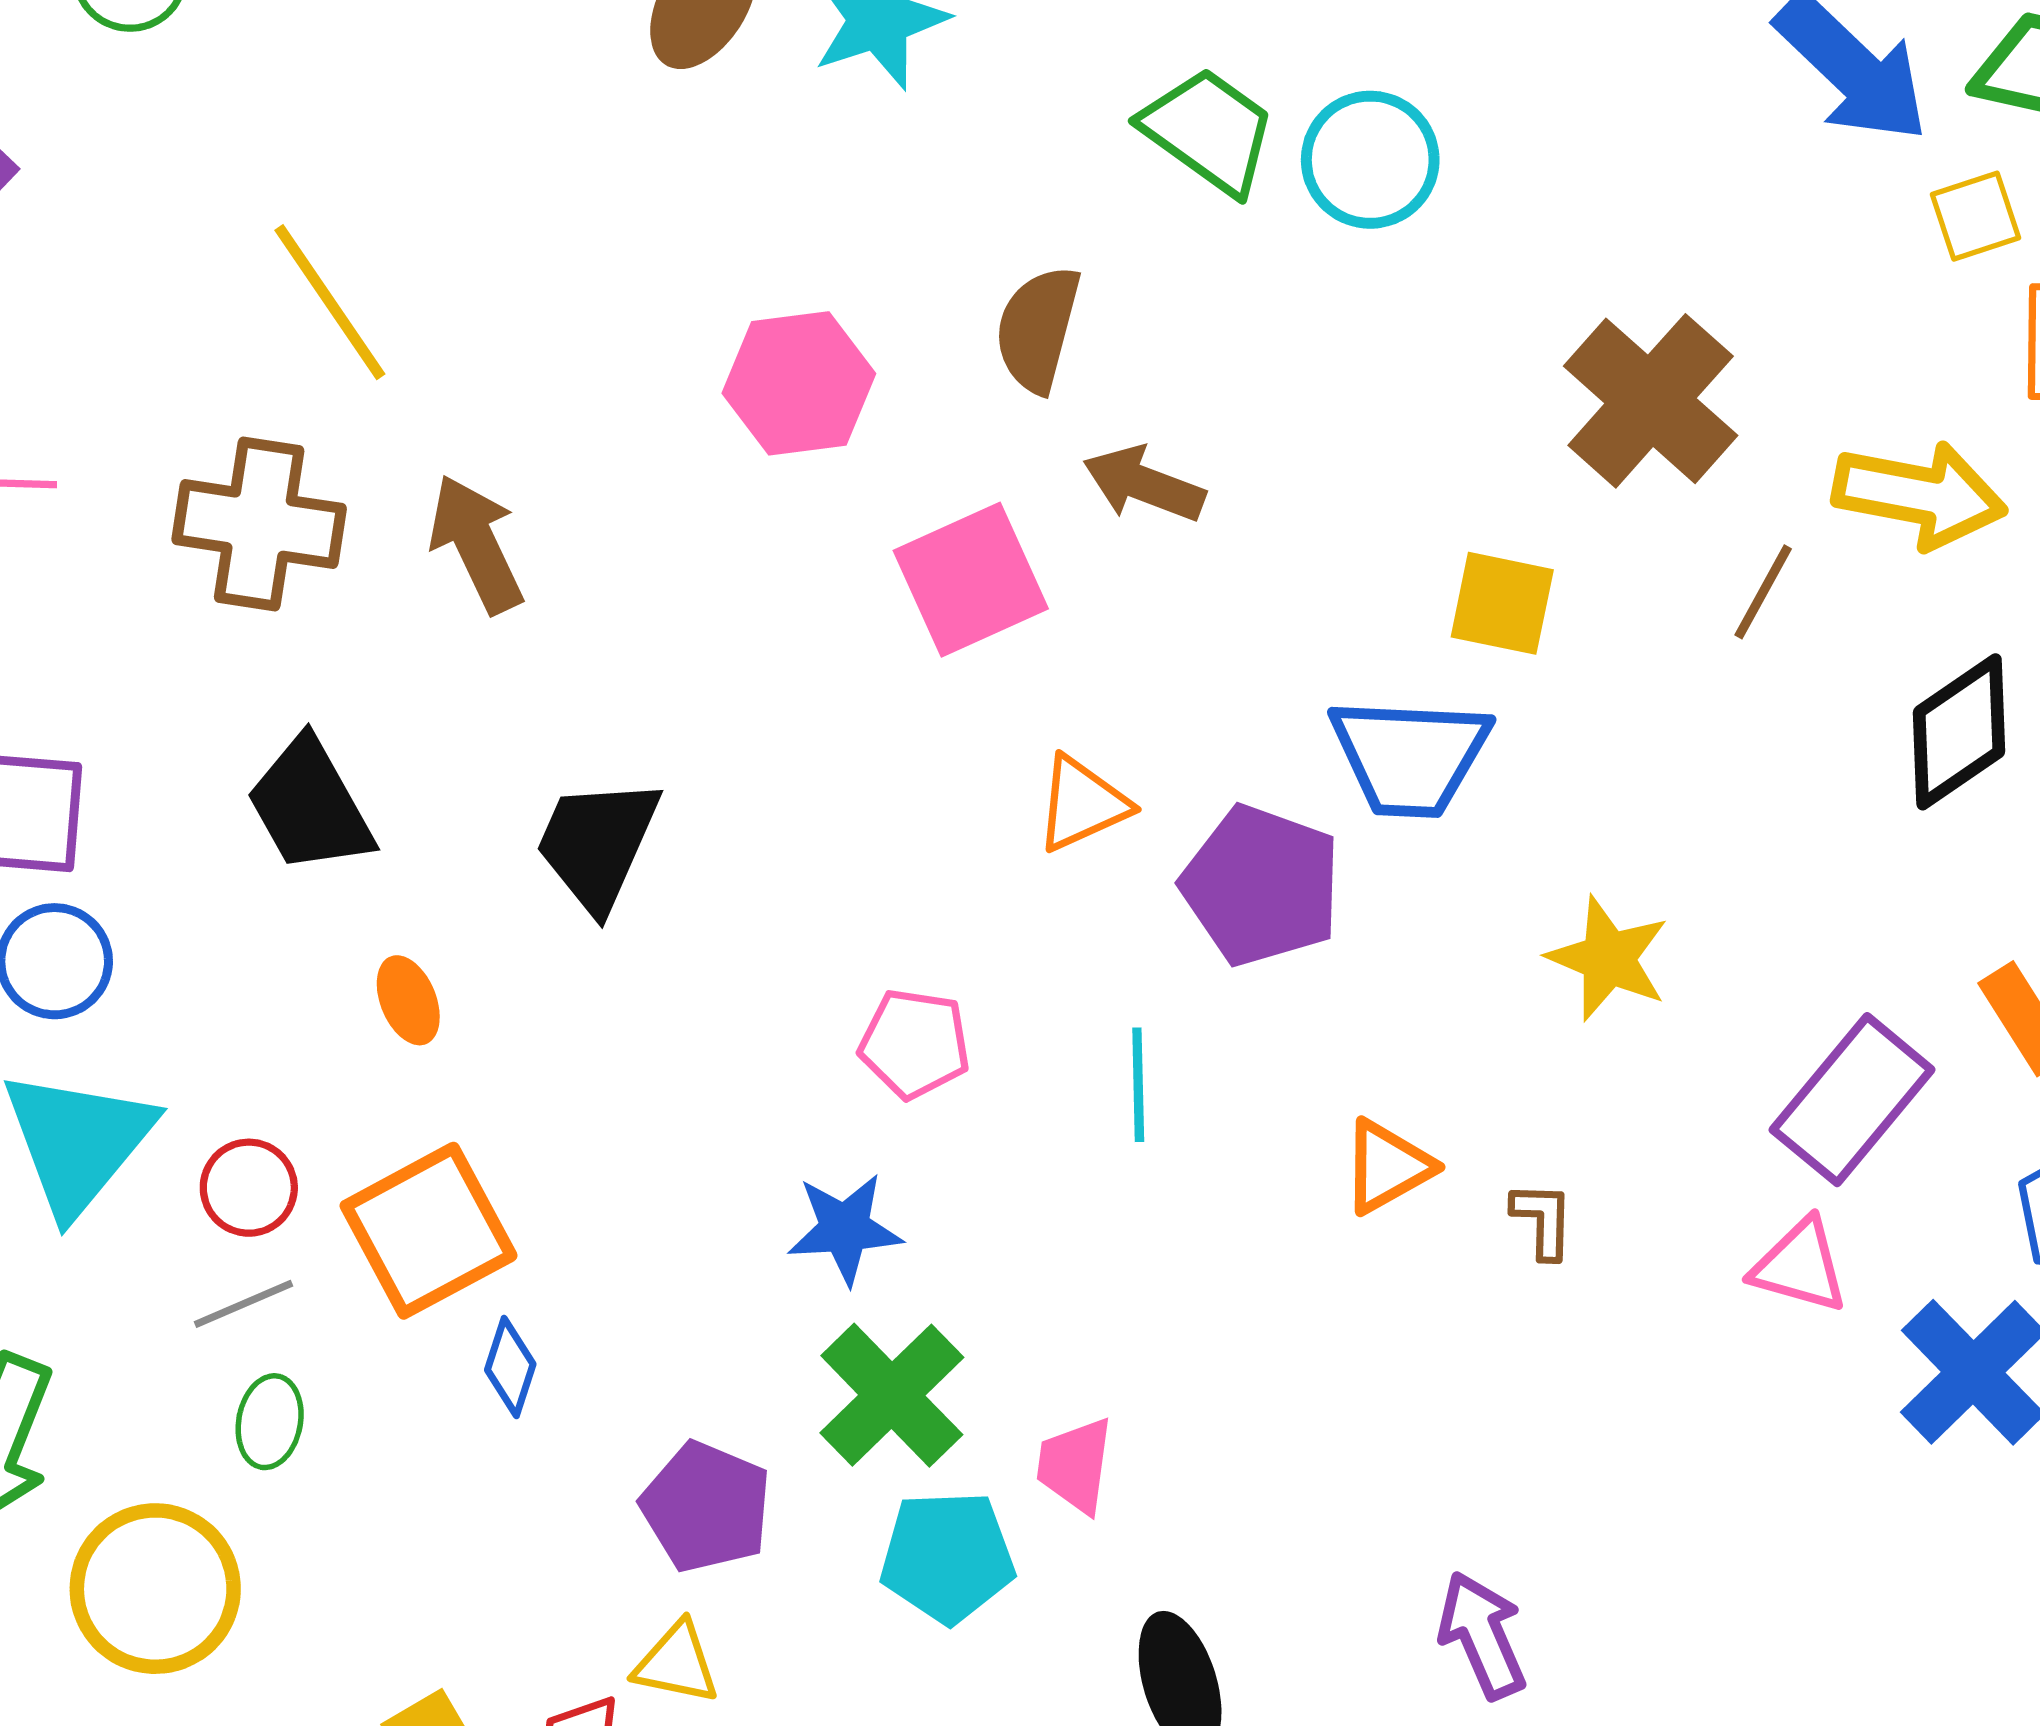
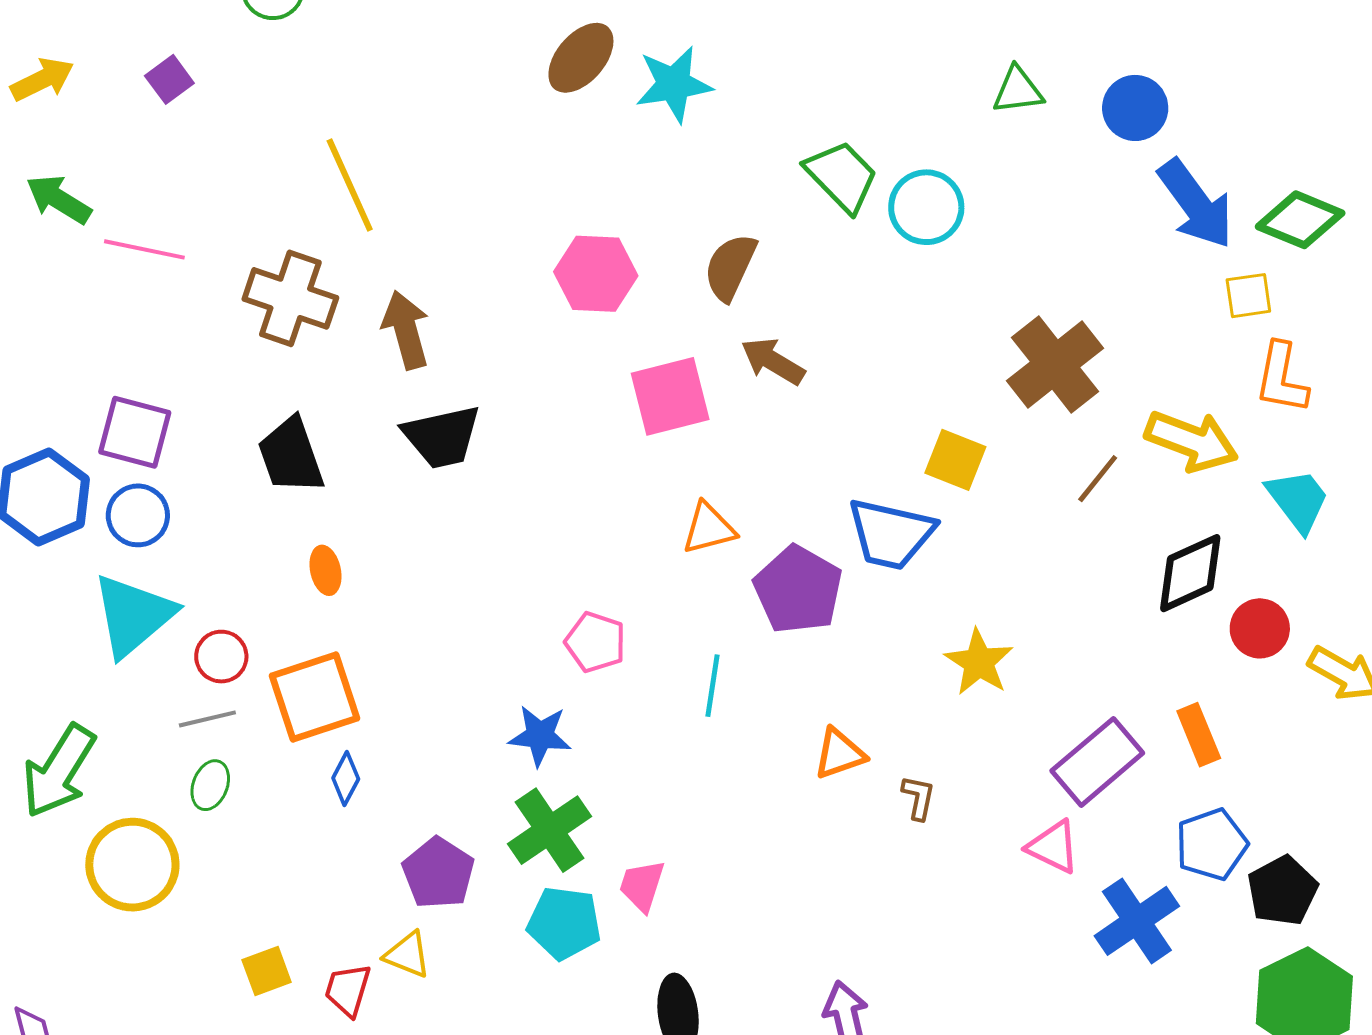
black trapezoid: (597, 844) -> (442, 437), moved, turned -136

